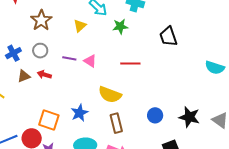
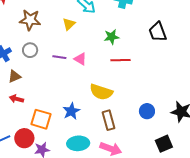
brown star: (41, 20) -> (30, 20), turned -30
green star: (120, 26) -> (112, 37), moved
red arrow: (44, 75) -> (16, 99), moved

